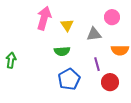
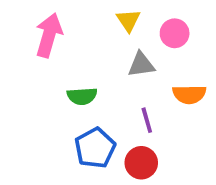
yellow triangle: (67, 25) -> (128, 20), moved
red circle: (110, 82) -> (141, 163), moved

